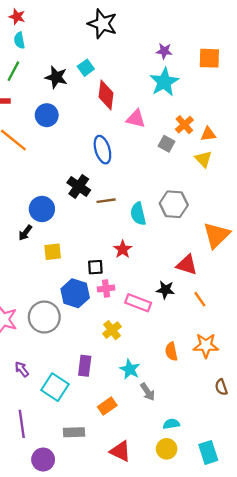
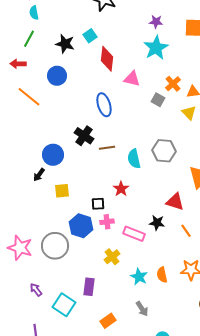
cyan star: (130, 369) -> (139, 277), moved

